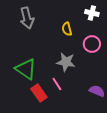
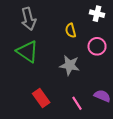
green triangle: (26, 69) -> (27, 52), moved
pink line: (57, 84) -> (77, 103), moved

